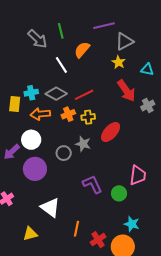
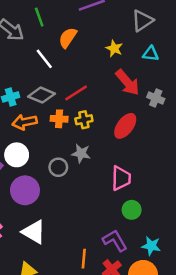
gray triangle: (124, 42) -> (142, 21), moved
gray cross: (148, 106) -> (156, 98), turned -32
orange cross: (68, 114) -> (59, 119), turned 32
red ellipse: (111, 132) -> (125, 126), moved
pink trapezoid: (138, 175) -> (121, 178), moved
purple L-shape: (92, 184) -> (115, 241), moved
white triangle: (50, 208) -> (34, 232), moved

